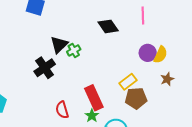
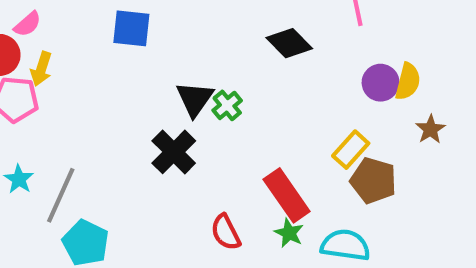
brown pentagon: (136, 98) -> (373, 181), turned 30

